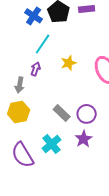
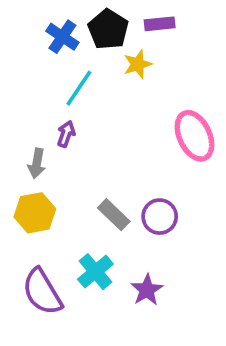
yellow star: (69, 63) -> (138, 64), moved
purple star: (84, 139) -> (147, 290), moved

